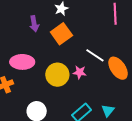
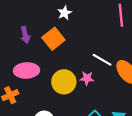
purple arrow: (34, 24) -> (25, 35), moved
orange square: (61, 34) -> (53, 39), moved

